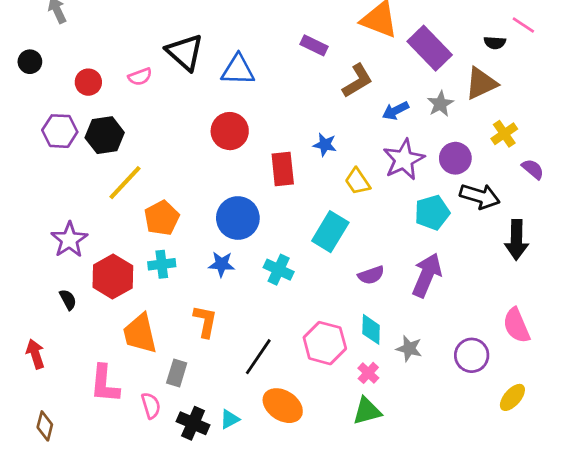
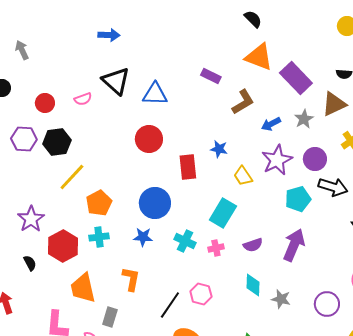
pink hexagon: (325, 343) -> (201, 294), moved, size x0.7
pink cross: (368, 373) -> (216, 248), moved, turned 35

